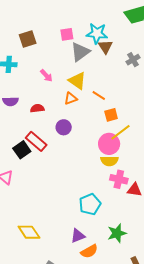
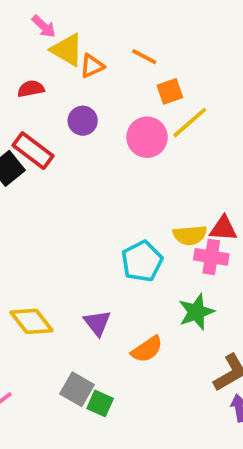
yellow triangle: (77, 81) -> (67, 50), moved
pink circle: (109, 144) -> (147, 137), moved
yellow semicircle: (109, 161) -> (190, 235), moved
pink cross: (119, 179) -> (211, 257), moved
purple triangle: (78, 236) -> (97, 323), moved, turned -42

